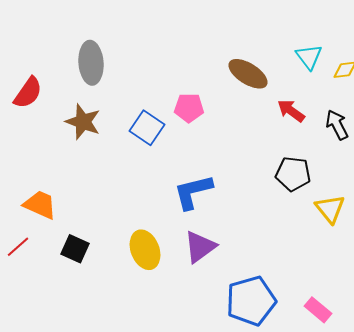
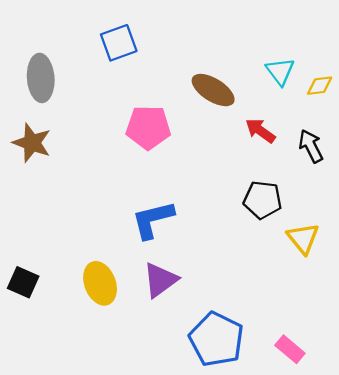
pink pentagon: (189, 108) -> (148, 127), size x1.4
blue square: (147, 128) -> (119, 43), moved, turned 36
blue pentagon: (251, 301) -> (216, 339), turned -30

